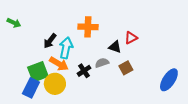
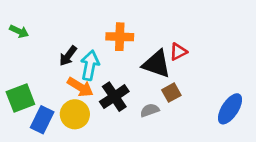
black triangle: (115, 47) -> (156, 64), size x1.6
gray semicircle: (102, 63) -> (150, 110), moved
black cross: (84, 71) -> (114, 97), size x1.5
green square: (38, 72) -> (20, 98), moved

